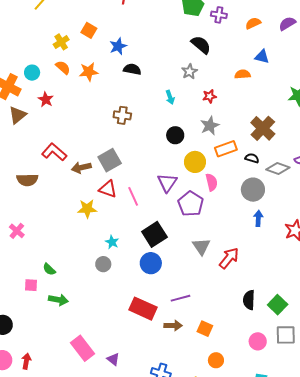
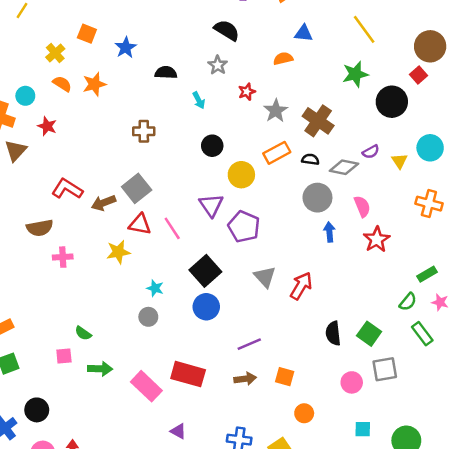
black semicircle: (132, 69) -> (166, 73), moved
gray star: (210, 126) -> (276, 111), moved
pink semicircle: (212, 182) -> (362, 206), moved
pink cross: (17, 231) -> (63, 257), moved, turned -35
red rectangle: (143, 309) -> (188, 374), moved
pink rectangle: (82, 348) -> (146, 386), moved

